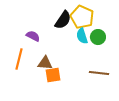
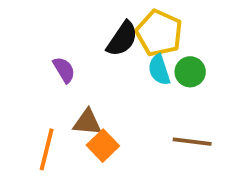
purple semicircle: (33, 36) -> (64, 70), turned 32
orange line: (19, 59) -> (47, 149), moved
orange square: (53, 75) -> (103, 146), turned -35

